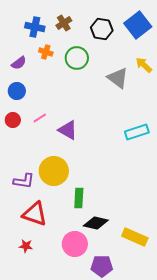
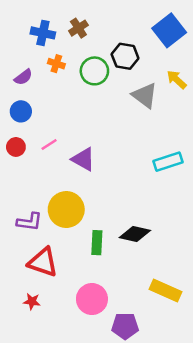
black hexagon: (102, 29) -> (125, 56), moved
black diamond: (96, 223) -> (135, 234), moved

